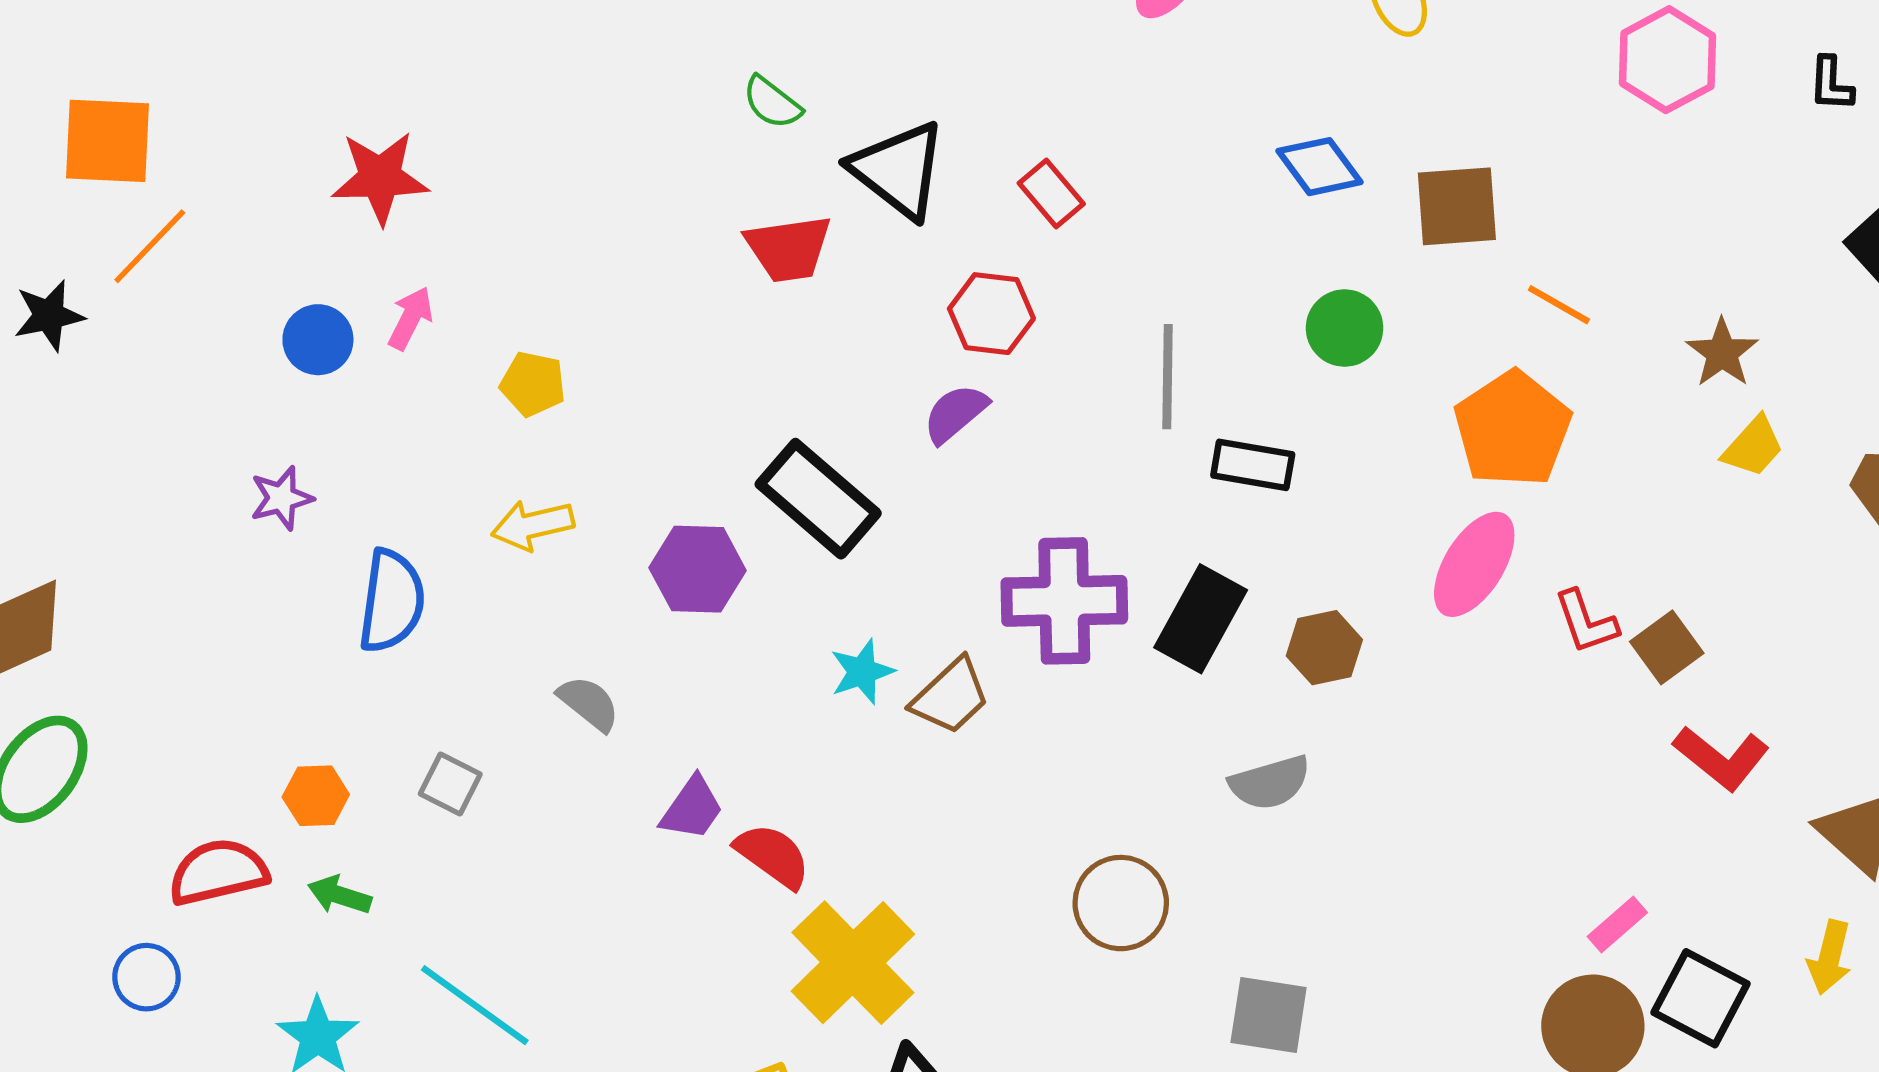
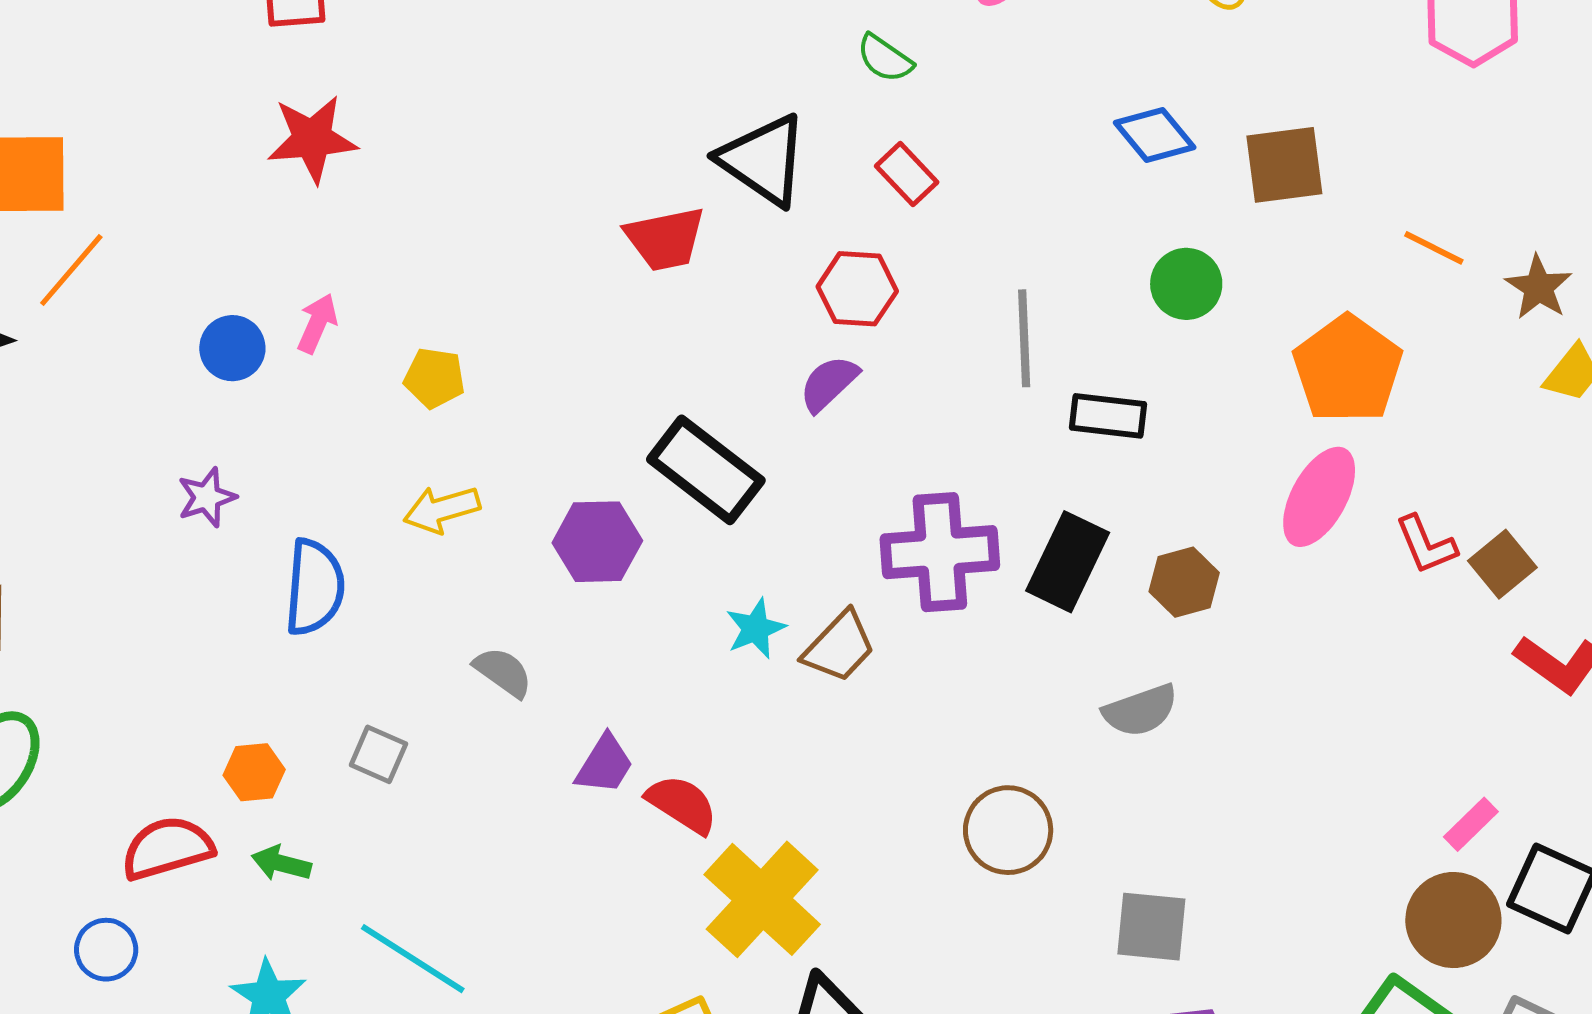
green semicircle: (772, 102) -> (885, 58), moved
red star: (380, 178) -> (312, 139), moved
orange line: (1559, 305) -> (1434, 248), moved

